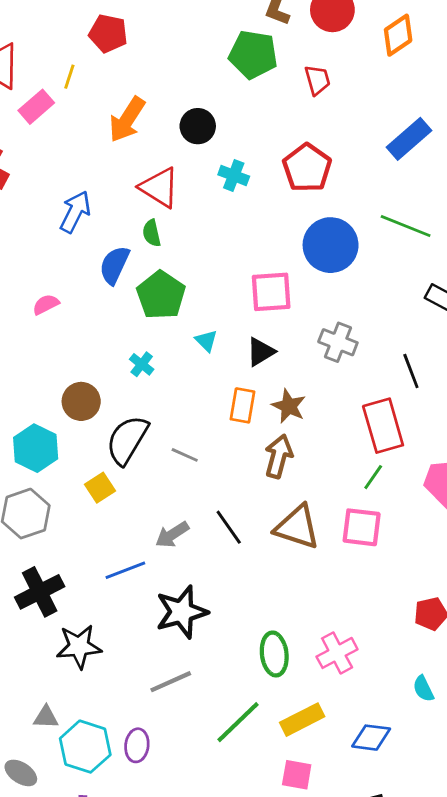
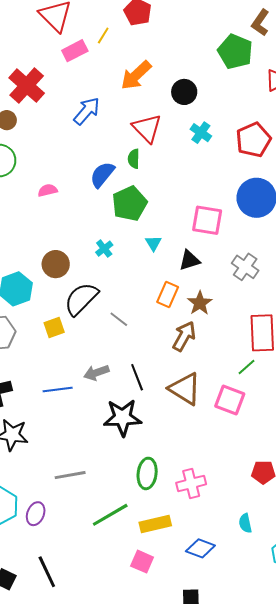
blue arrow: (75, 212) -> (87, 111), moved
black star: (182, 612) -> (122, 418), moved

